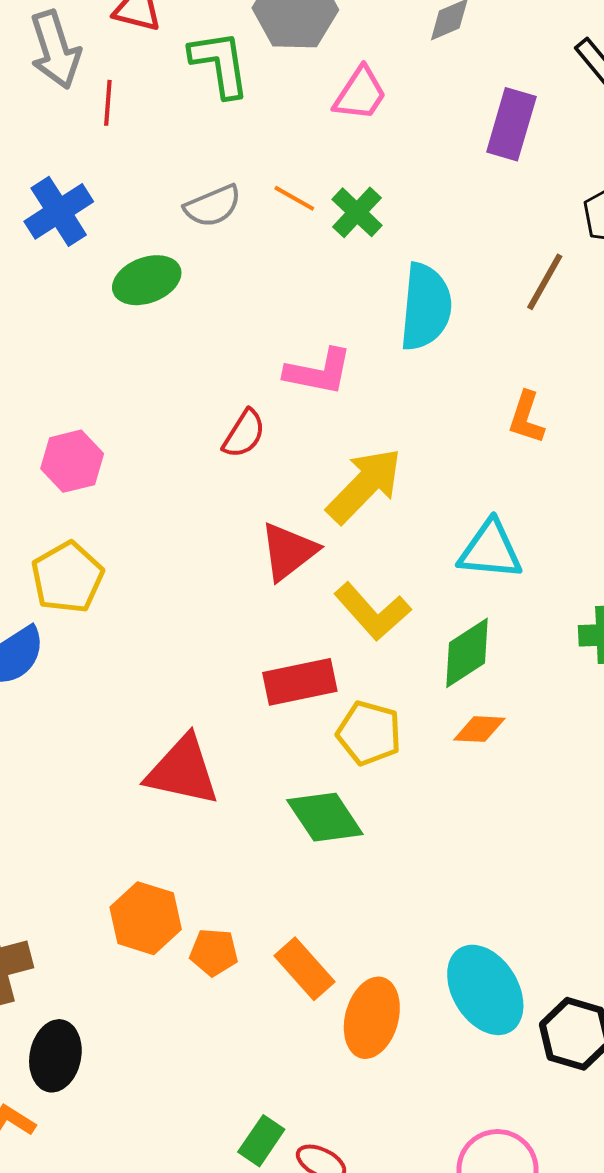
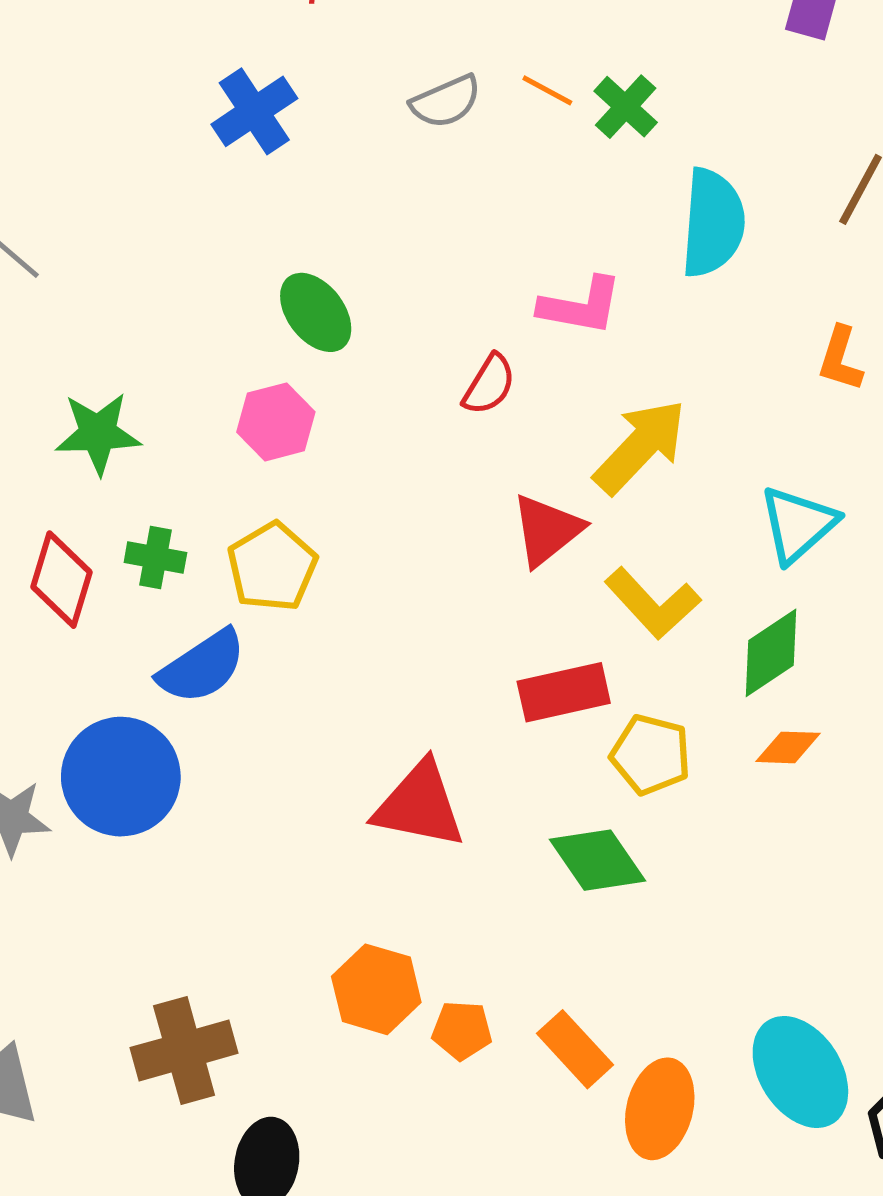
green ellipse: (147, 280) -> (316, 312), moved, turned 74
cyan triangle: (490, 550) -> (798, 524), turned -46

